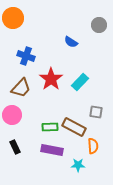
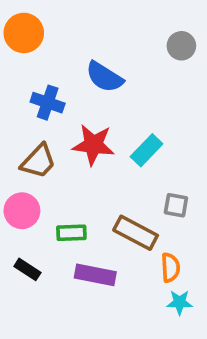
blue semicircle: (71, 42) -> (104, 77), moved, size x1.5
red star: (51, 79) -> (93, 145), turned -30
green rectangle: (50, 127) -> (71, 233), moved
black rectangle: (15, 147) -> (27, 269), turned -32
cyan star: (78, 165) -> (180, 302), moved

